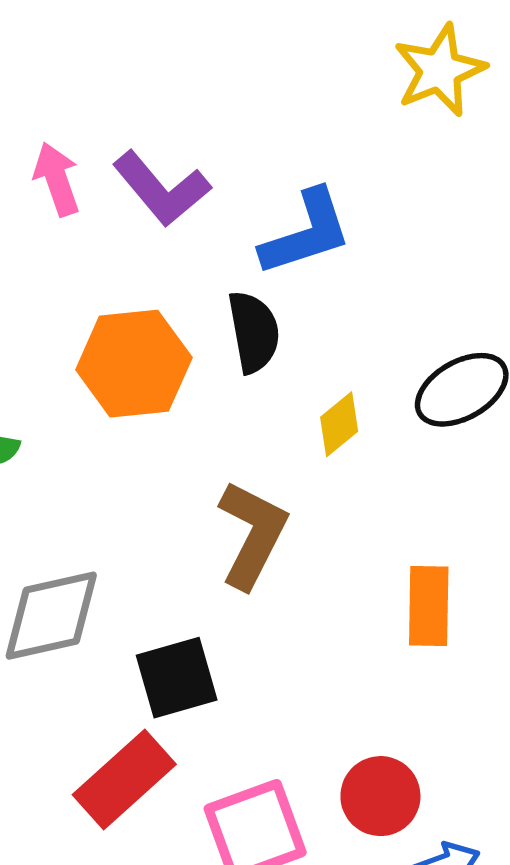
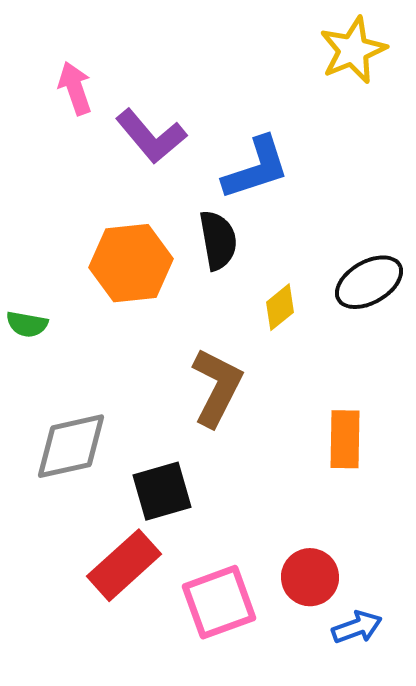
pink arrow: (57, 179) -> (75, 88), moved

